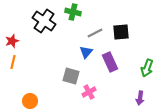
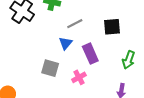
black square: (121, 32) -> (112, 27), moved
pink cross: (89, 92) -> (79, 77), moved

